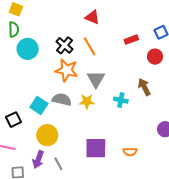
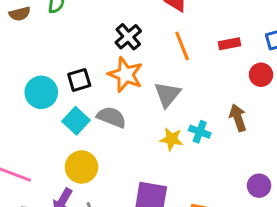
orange line: (90, 46) -> (182, 46), moved
cyan circle: (28, 49) -> (41, 92), moved
yellow star: (87, 101) -> (171, 139), moved
black square: (14, 120) -> (79, 80), moved

